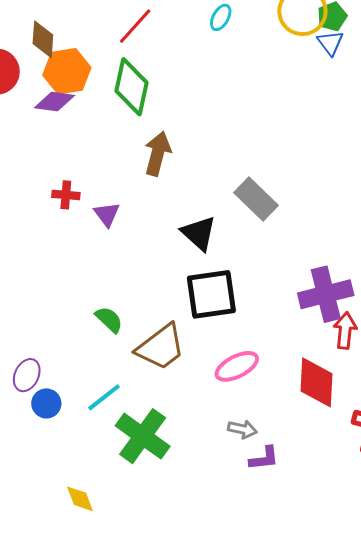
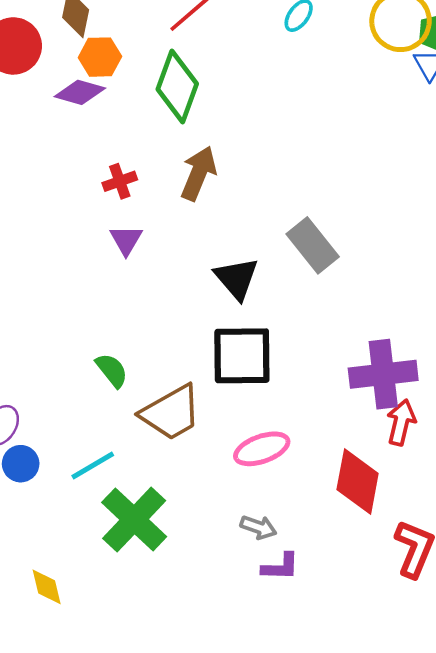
orange hexagon: (67, 71) -> (100, 57), size x0.7
red cross: (66, 195) -> (120, 181), moved, turned -32

